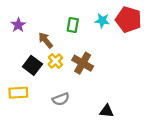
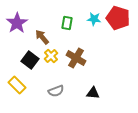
purple star: (18, 25) -> (17, 23), size x1.5
yellow rectangle: (18, 93) -> (17, 85), turned 48
black triangle: (107, 111) -> (93, 93), moved

